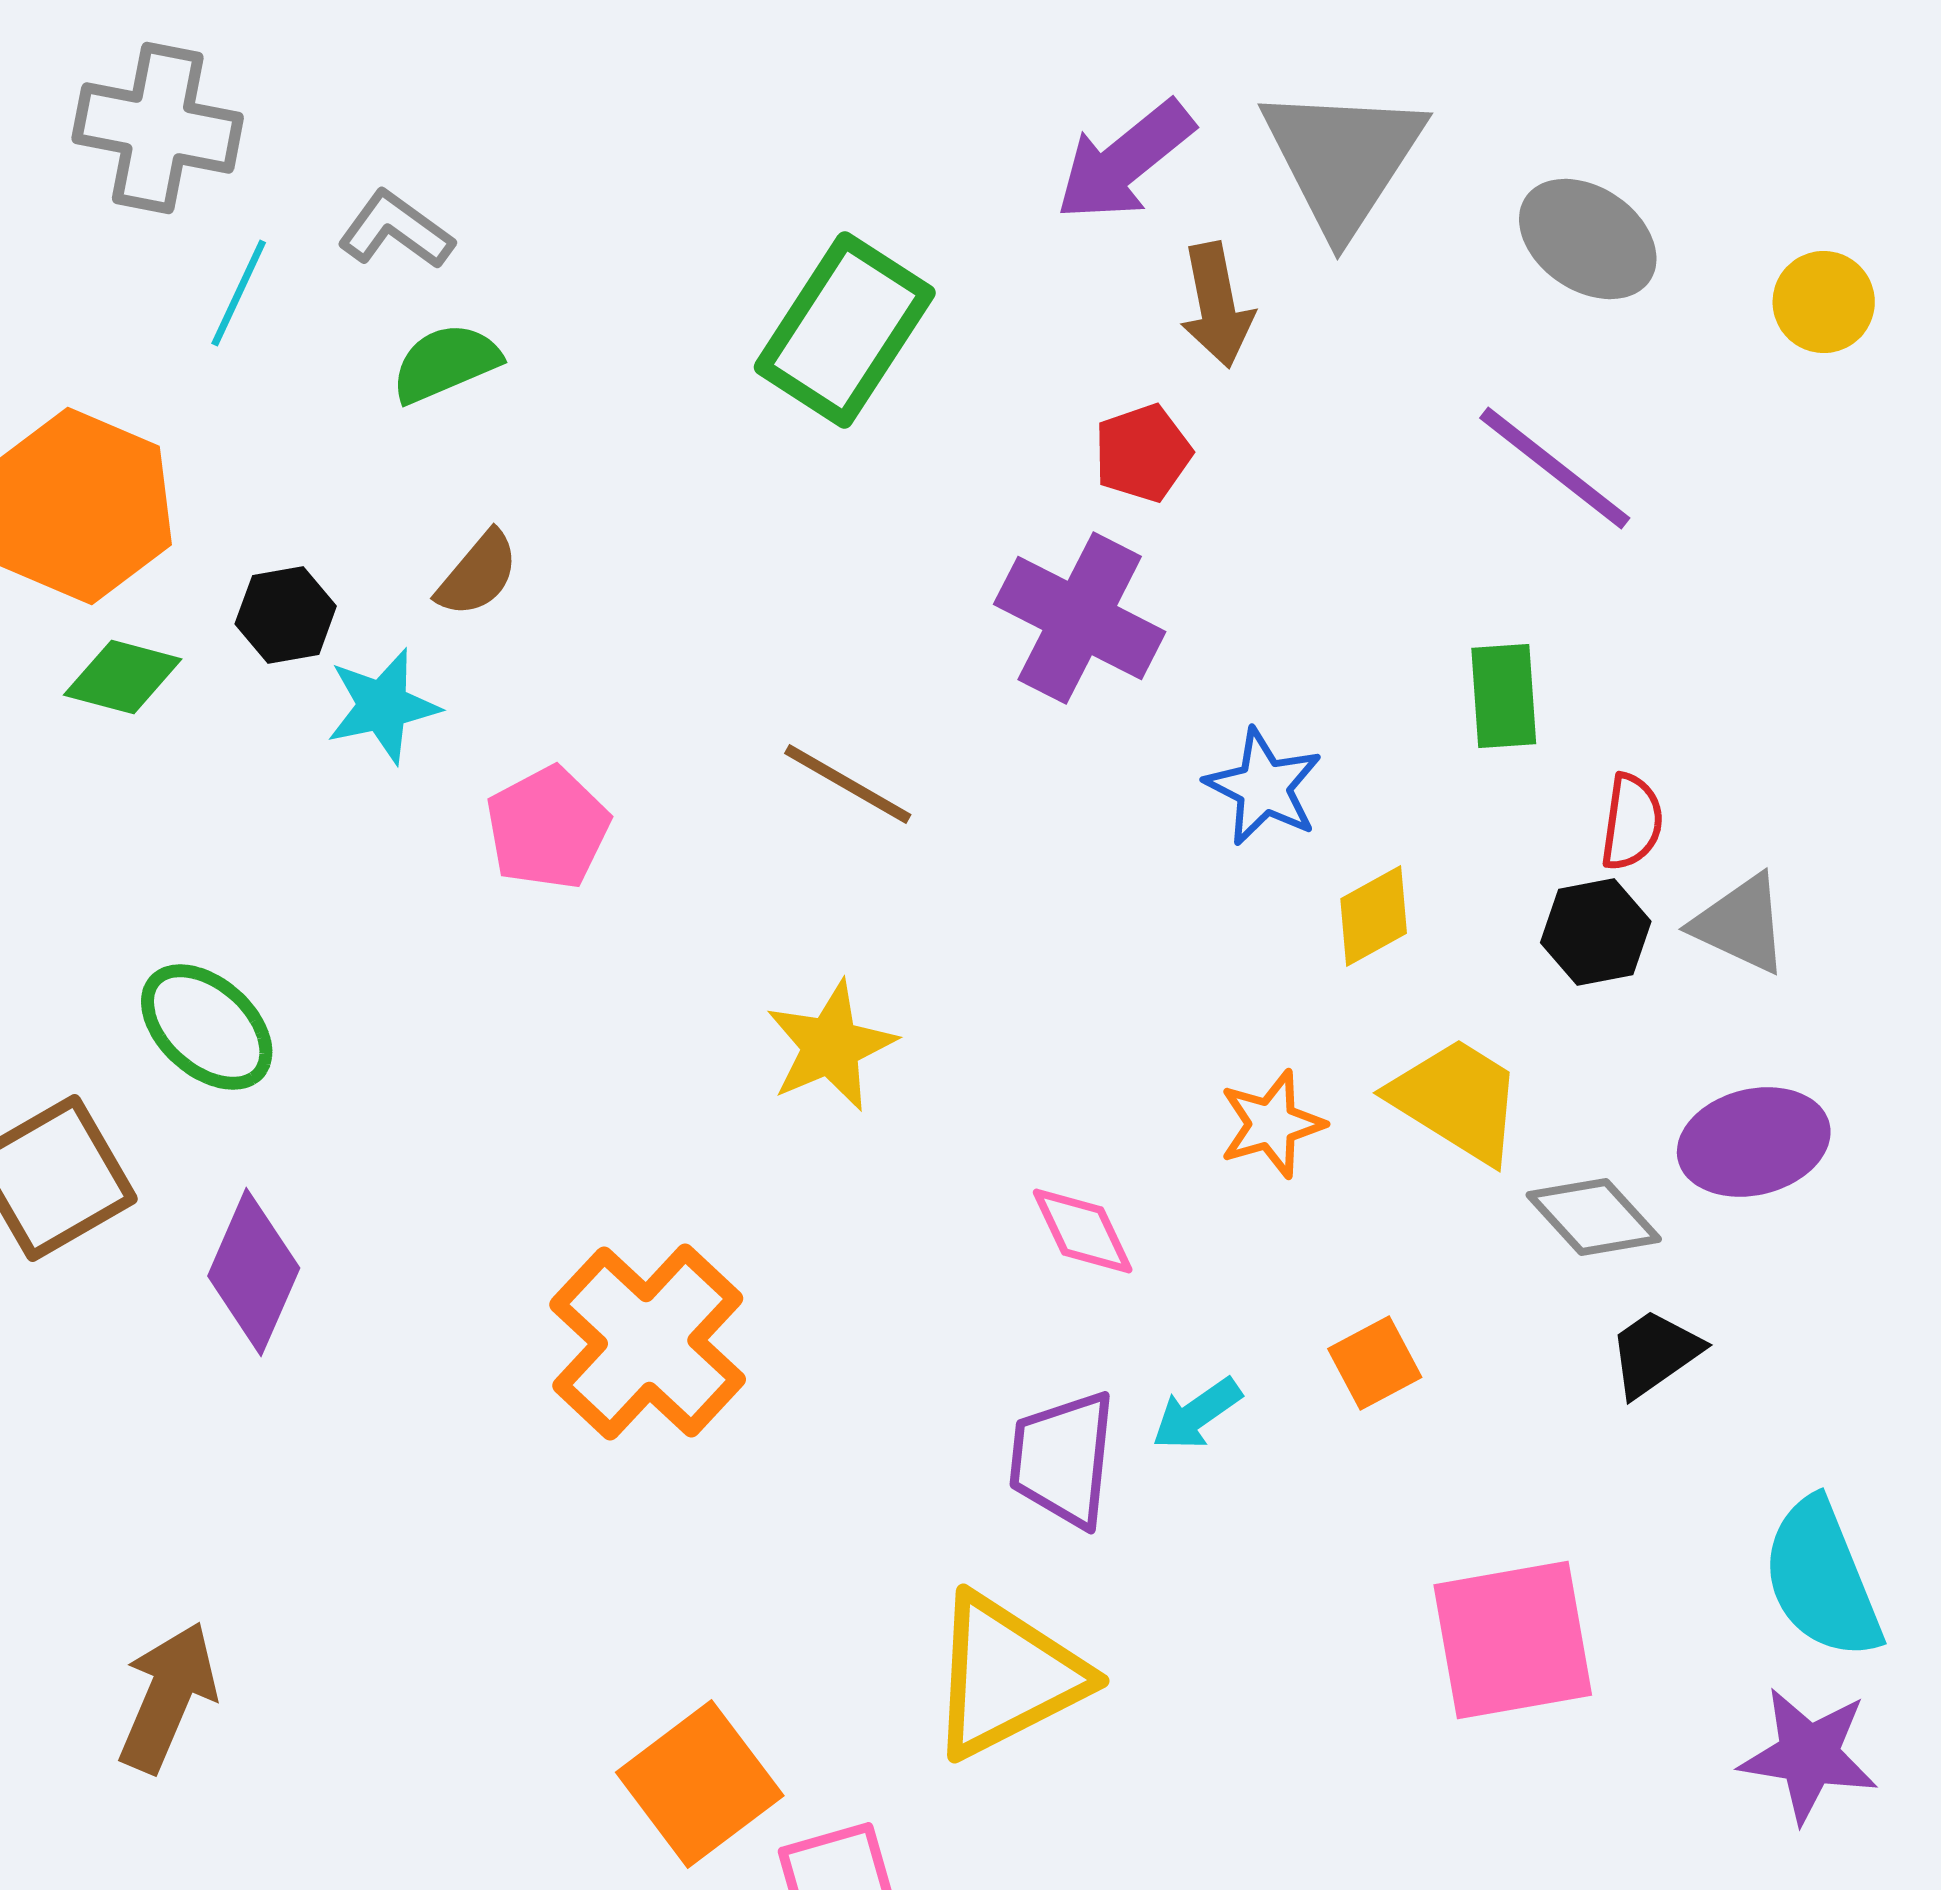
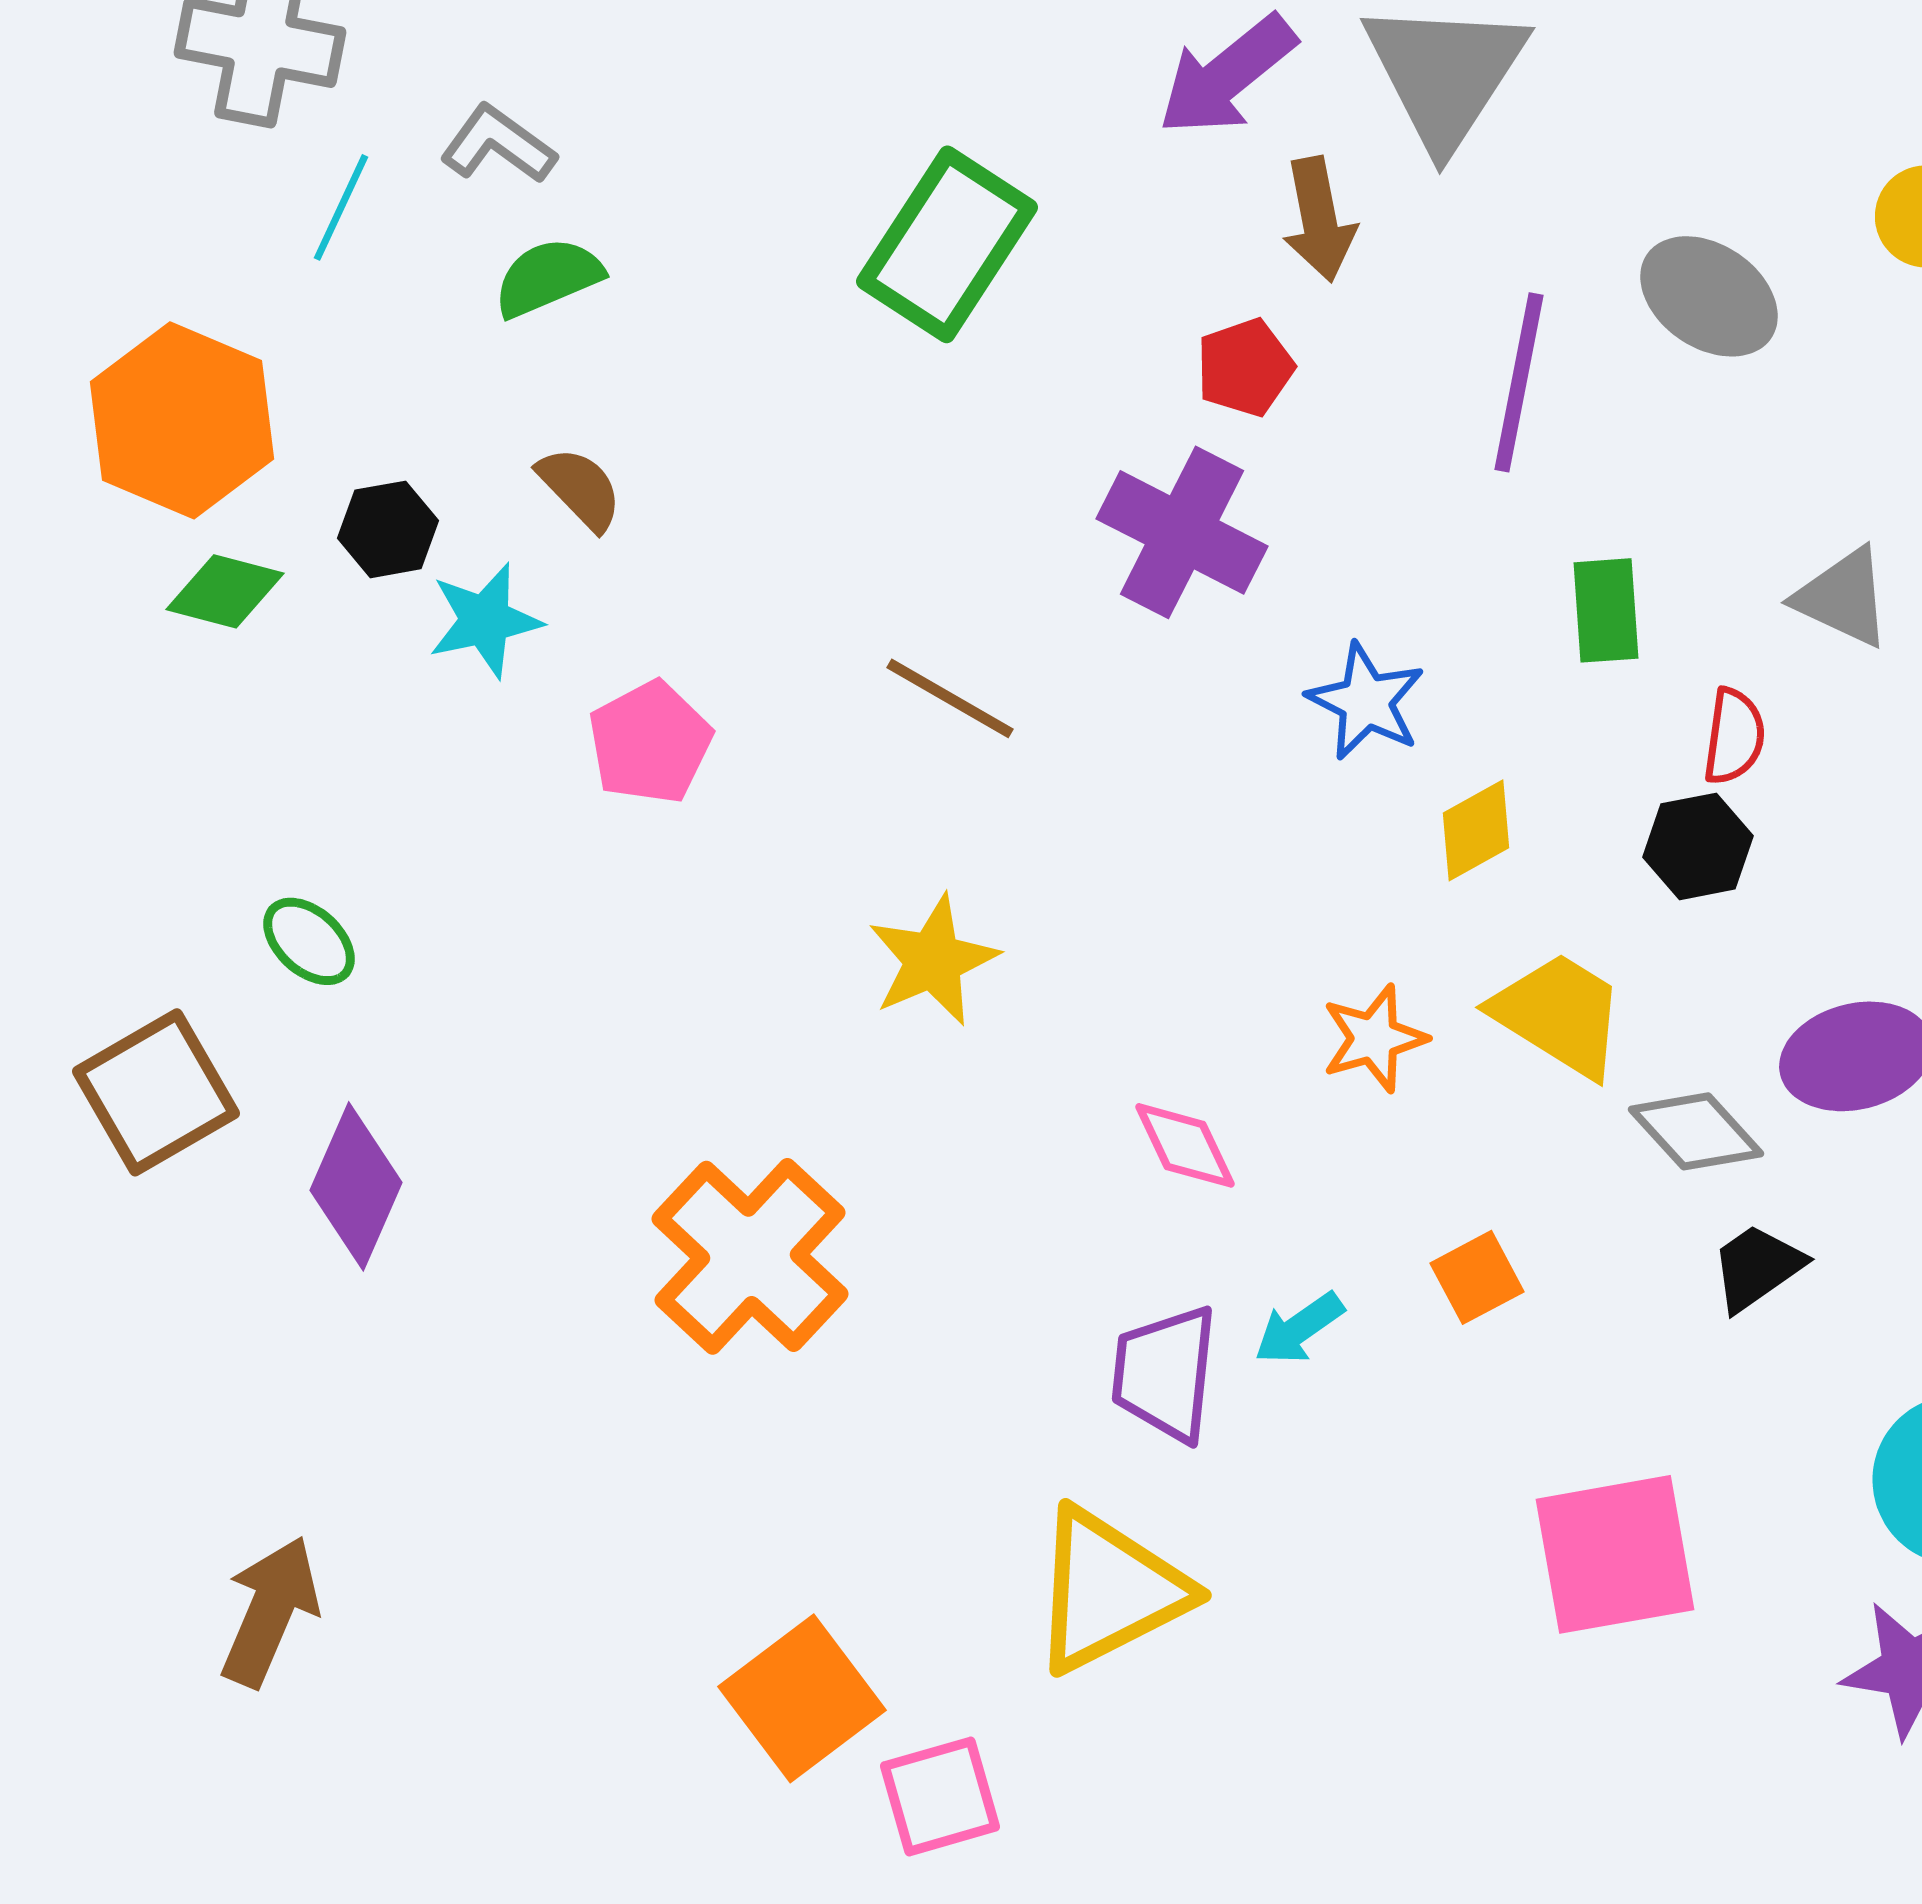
gray ellipse: (1588, 239) -> (1709, 296), moved
purple line: (1555, 468) -> (1519, 382), moved, turned 63
brown semicircle: (478, 574) -> (580, 488), turned -84
gray triangle: (1741, 924) -> (1843, 597), moved
green ellipse: (207, 1027) -> (309, 941), size x0.7

